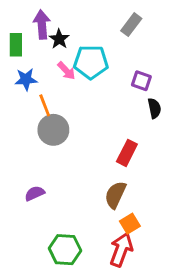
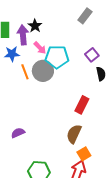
purple arrow: (42, 25) -> (23, 35), moved
cyan pentagon: (91, 62) -> (57, 57), moved
purple square: (141, 81) -> (92, 55), turned 32
gray circle: (53, 130) -> (43, 71), moved

